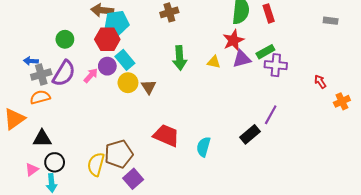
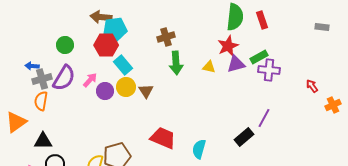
brown cross: (169, 12) -> (166, 37), moved
purple circle: (107, 66) -> (105, 91), moved
orange semicircle: (40, 97) -> (41, 101), turned -66

